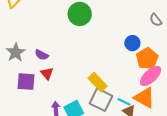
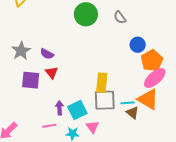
gray semicircle: (156, 20) -> (120, 17), moved
yellow rectangle: (98, 82) -> (102, 83), turned 48
gray square: (101, 100) -> (105, 100), turned -30
cyan line: (124, 102) -> (128, 103), turned -32

